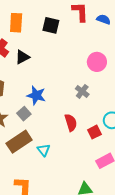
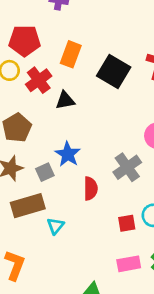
black square: (51, 25) -> (114, 71), size x1.4
gray cross: (82, 91) -> (127, 167), size x1.5
red semicircle: (71, 123) -> (91, 188), moved

